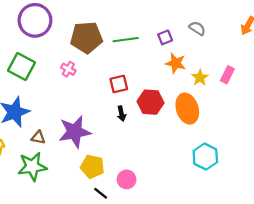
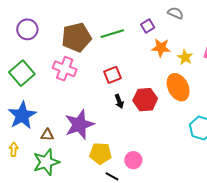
purple circle: (35, 20) -> (27, 29), size x0.7
green square: (21, 67) -> (22, 73), turned 30
pink cross: (68, 69) -> (65, 69), size x1.6
red hexagon: (151, 102) -> (145, 100), moved

